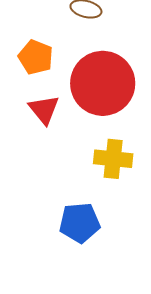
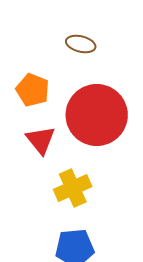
yellow cross: (113, 159) -> (73, 188), moved, turned -30

